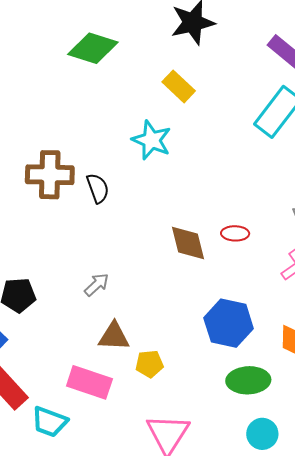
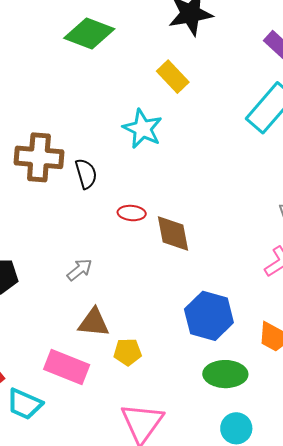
red ellipse: (235, 233) -> (132, 213), moved

